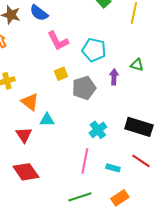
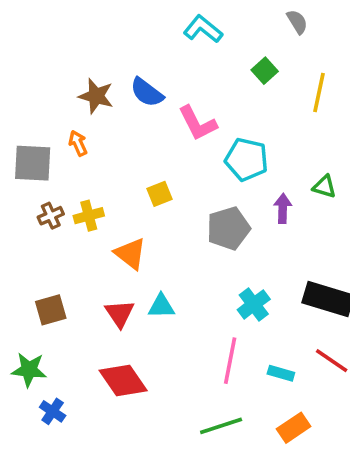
pink L-shape: (58, 41) -> (198, 123), moved
yellow square: (61, 74) -> (159, 194), moved
cyan triangle: (47, 120) -> (161, 306), moved

